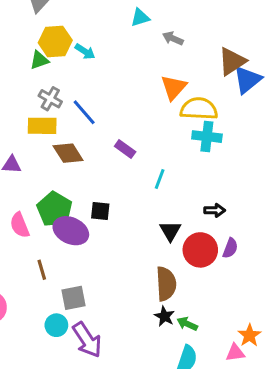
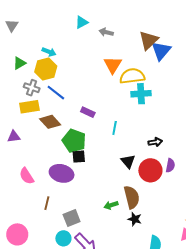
yellow hexagon: (55, 42) -> (46, 69), moved
green pentagon: (54, 209) -> (74, 141), moved
brown line: (42, 270) -> (47, 203), turned 40
green arrow: (187, 324) -> (111, 205), moved, turned -32

